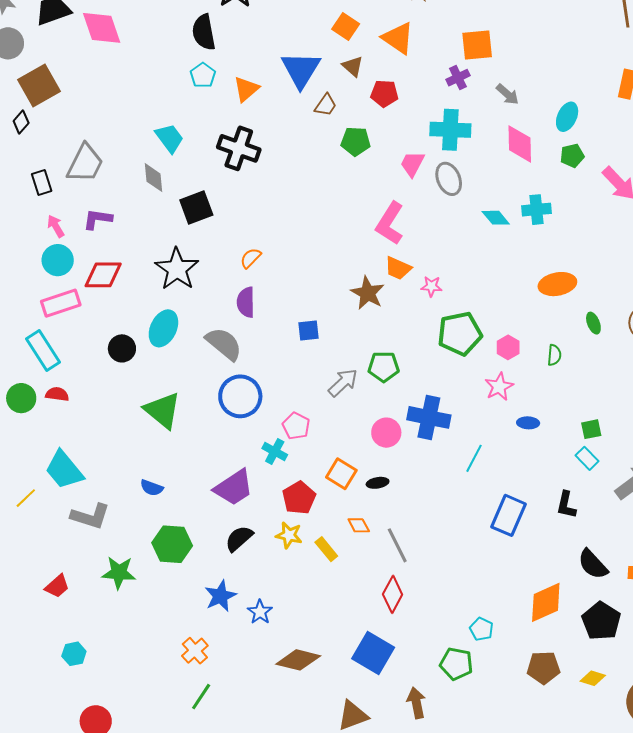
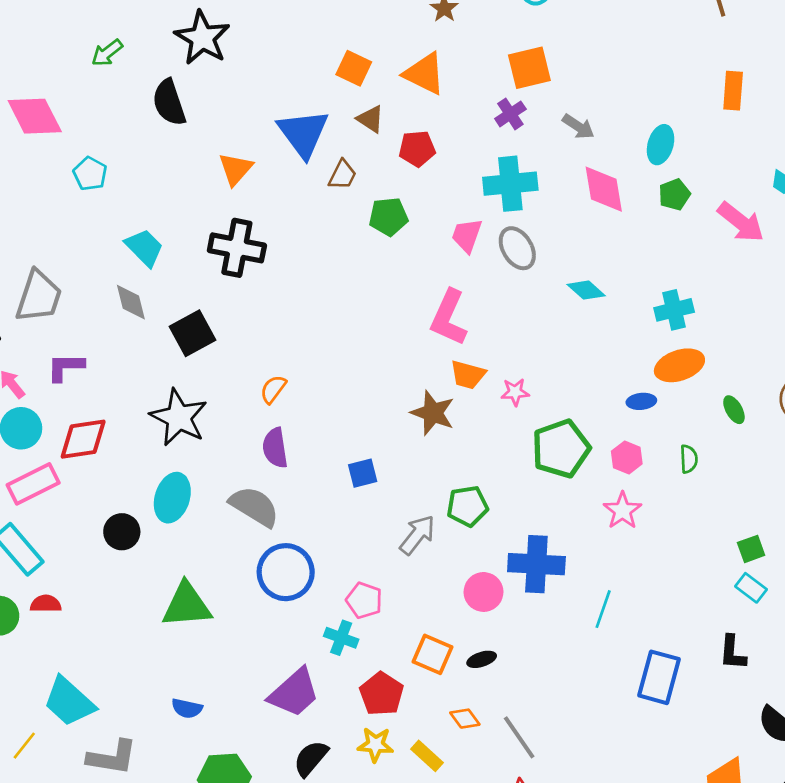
cyan pentagon: (203, 75) -> (90, 174), moved
cyan cross: (536, 210) -> (674, 310), moved
green triangle: (163, 410) -> (187, 605), turned -36
blue ellipse: (528, 423) -> (641, 401), moved

